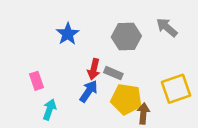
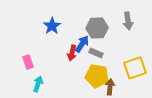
gray arrow: (167, 27) -> (128, 21), turned -138
gray rectangle: (113, 73) -> (96, 53), moved
blue arrow: (89, 91) -> (82, 44), moved

